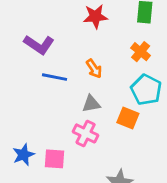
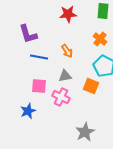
purple L-shape: (39, 45) -> (28, 34), turned 40
blue star: (23, 155) -> (28, 111), moved
pink square: (54, 159) -> (39, 86), moved

